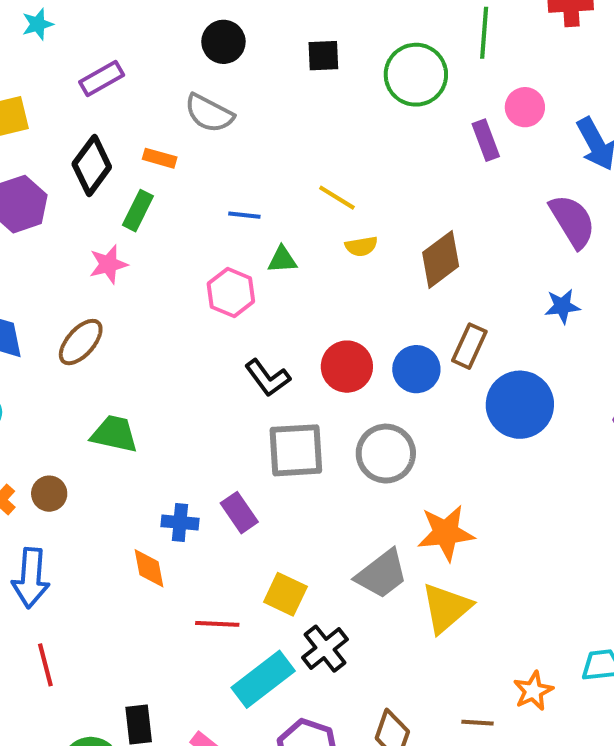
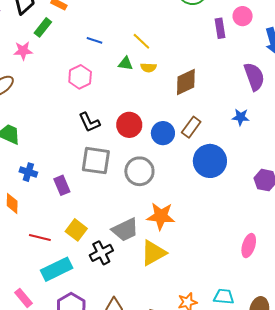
green triangle: (282, 260) -> (126, 64), moved
blue cross: (180, 522) -> (28, 172), moved
black cross: (325, 649) -> (101, 253), moved

